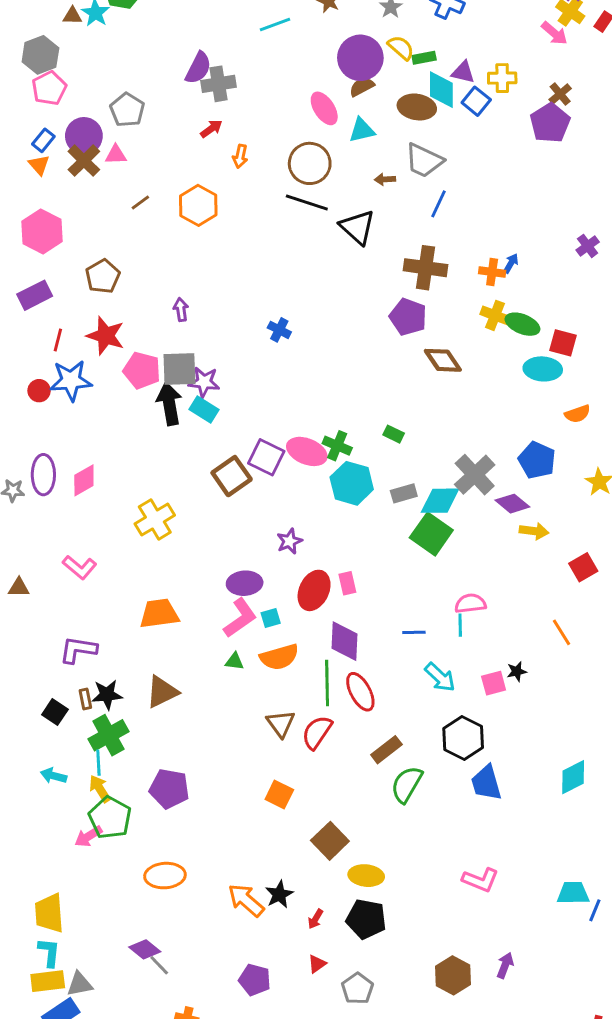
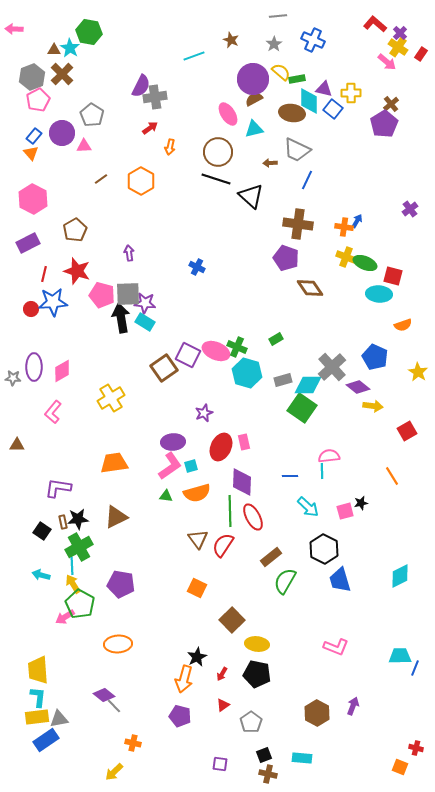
brown cross: (84, 161) -> (62, 74), moved
green rectangle: (394, 434) -> (276, 339), turned -56
pink L-shape: (80, 567) -> (53, 412), moved, turned 90
orange arrow: (246, 900) -> (184, 679), moved, turned -116

